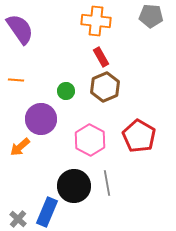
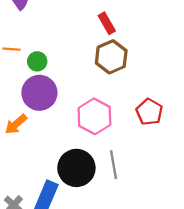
green circle: (66, 91) -> (37, 61), moved
red pentagon: (139, 136) -> (149, 112), size x0.7

